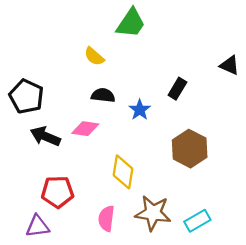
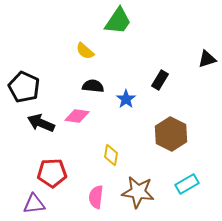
black triangle: (230, 65) -> (207, 59), turned -42
yellow diamond: (123, 172) -> (111, 155), size x0.7
cyan rectangle: (197, 221) -> (187, 184), moved

